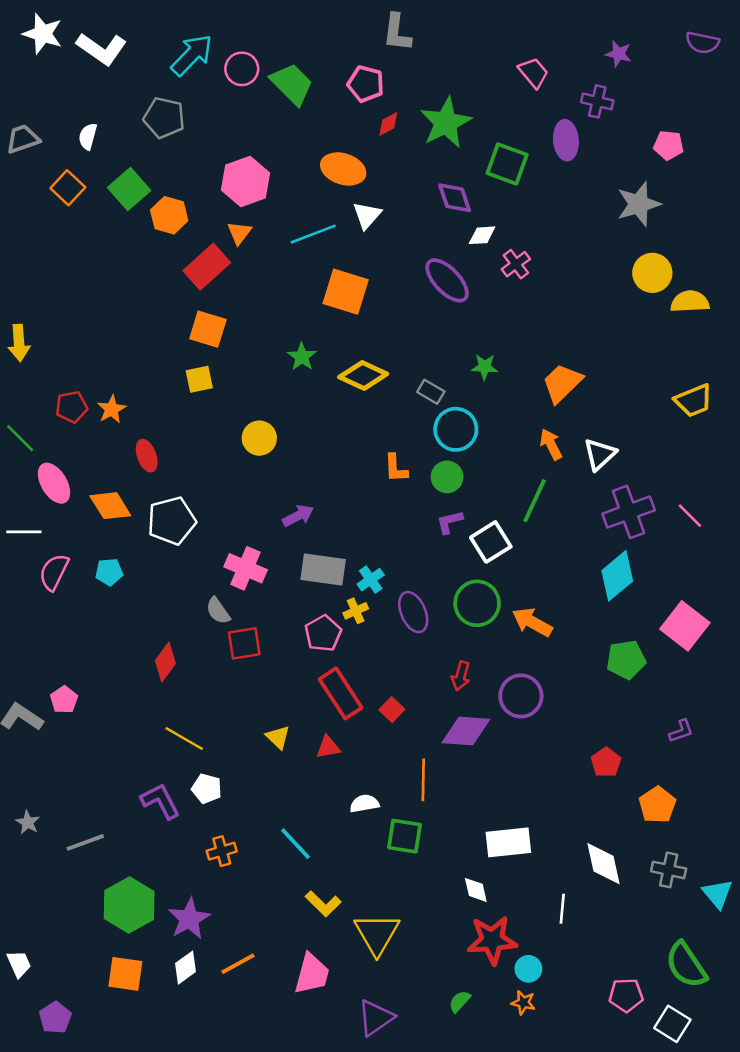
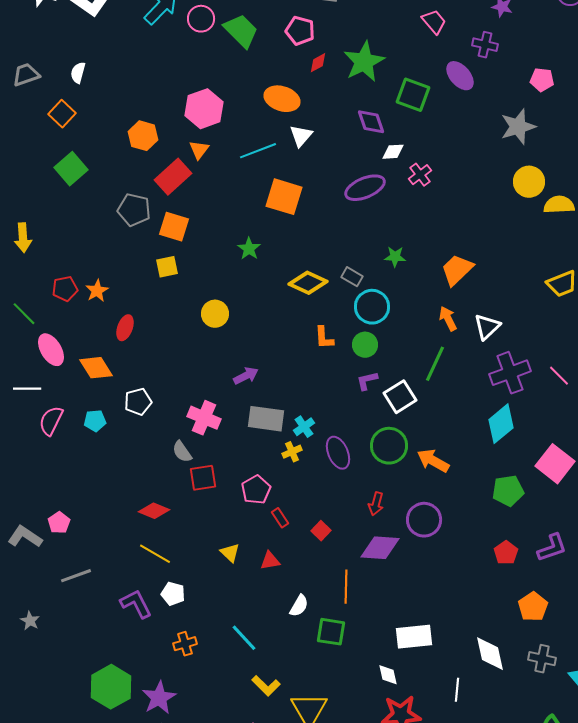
gray pentagon: (164, 118) -> (134, 210), moved
purple ellipse: (566, 140) -> (460, 76), turned -36
green square: (129, 189) -> (71, 169), moved
purple ellipse: (447, 280) -> (365, 188), turned -69
yellow diamond: (363, 376) -> (308, 283), moved
red ellipse: (147, 456) -> (125, 328), turned 40
white pentagon: (172, 521) -> (138, 402), moved, size x0.7
pink pentagon: (323, 633) -> (256, 490), moved
red diamond: (165, 662) -> (154, 511), moved, turned 76
red rectangle: (341, 693) -> (280, 518), size x0.5
purple L-shape: (681, 731) -> (552, 548), size x1.5
red pentagon: (606, 762) -> (506, 553), moved
white semicircle: (364, 804) -> (299, 606), turned 130
gray line: (85, 842) -> (76, 576), moved

